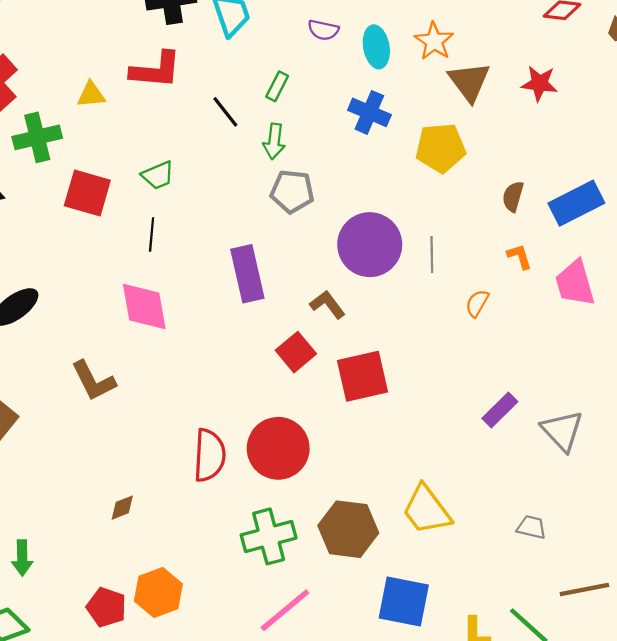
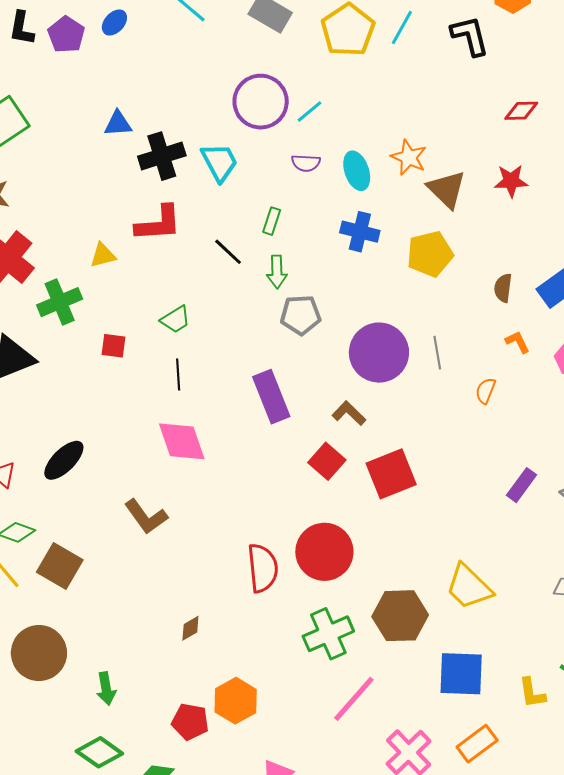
red square: (87, 193) -> (113, 346), size x0.6

